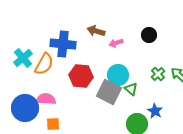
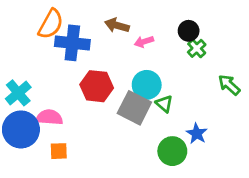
cyan cross: (23, 58) -> (18, 93), moved
orange semicircle: (44, 64) -> (51, 24), moved
green cross: (158, 74) -> (197, 48), moved

